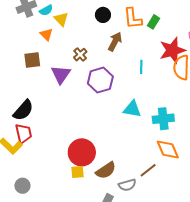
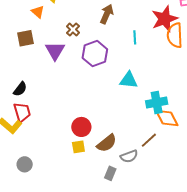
black semicircle: (23, 110) -> (20, 89), size x0.7
cyan cross: (163, 119) -> (157, 103), moved
red circle: (82, 152) -> (81, 127), size x0.7

